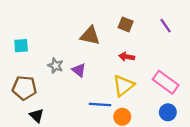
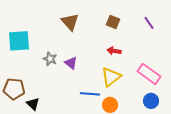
brown triangle: (90, 36) -> (70, 22), moved, turned 36
cyan square: (21, 46) -> (19, 41), size x1.6
brown pentagon: (24, 88) -> (14, 89), moved

